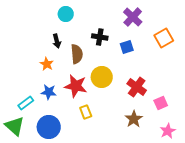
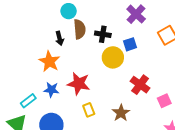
brown semicircle: (77, 54) -> (80, 29), moved
orange star: (47, 64) -> (49, 61), size x1.5
yellow circle: (102, 77) -> (113, 57), moved
brown star: (134, 119) -> (121, 113), moved

